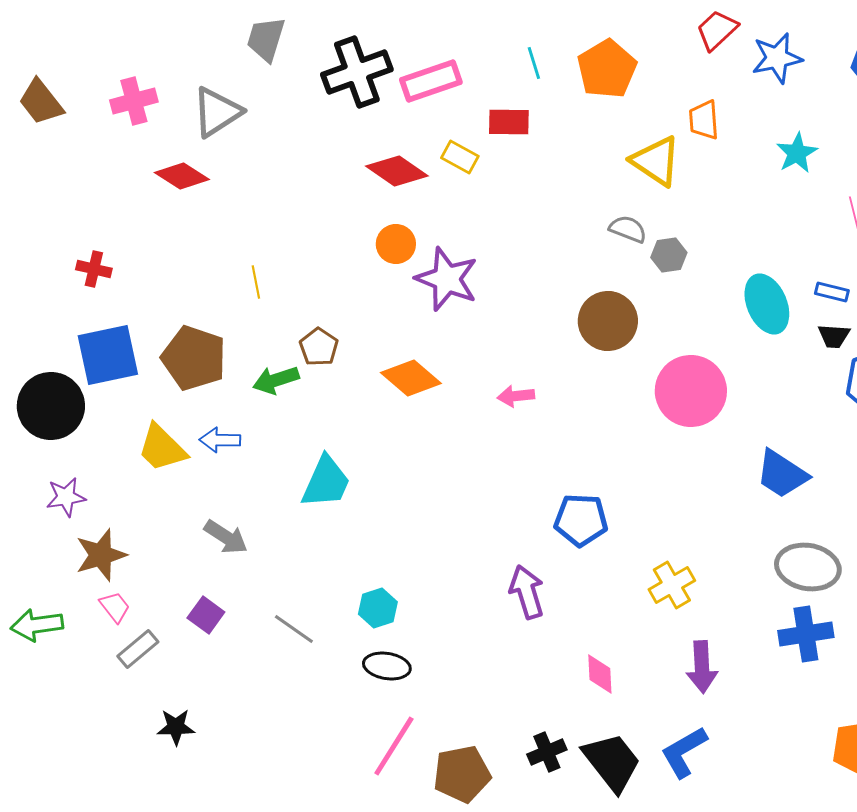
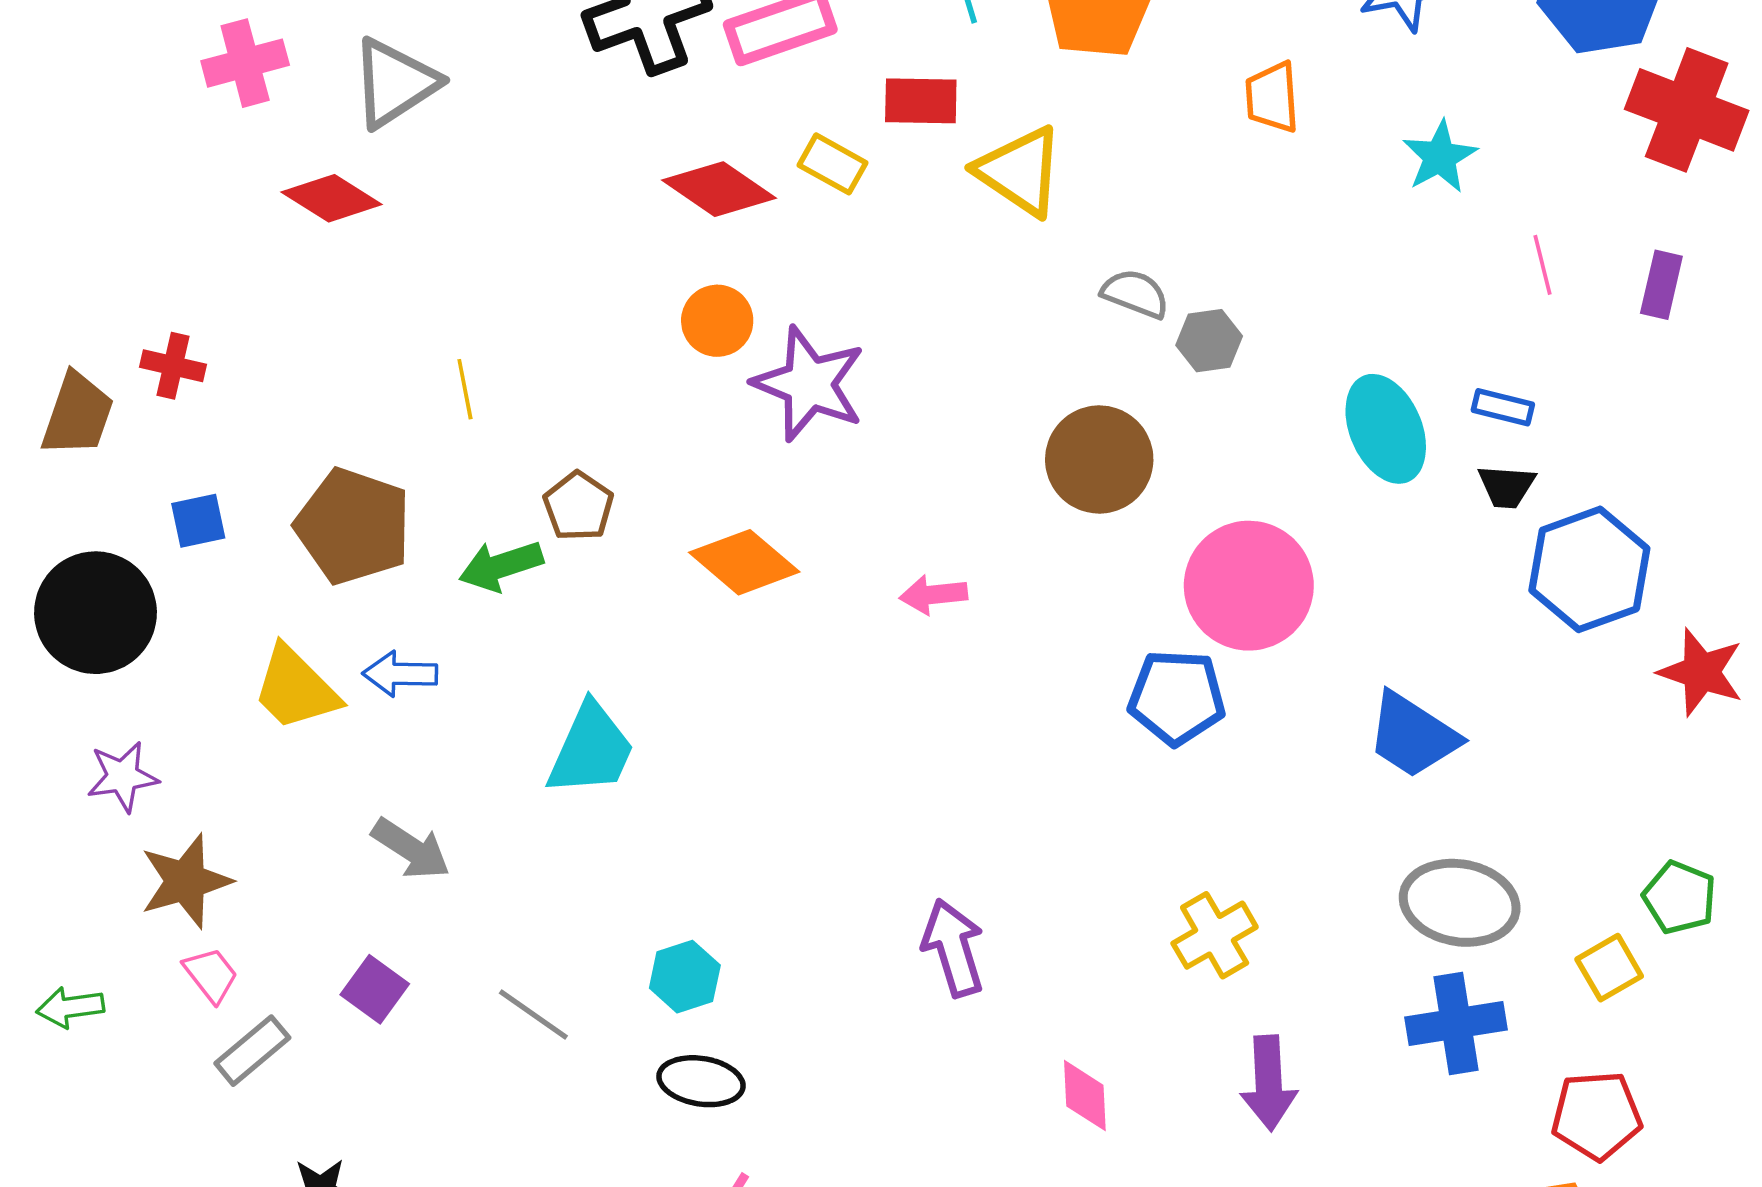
brown trapezoid: (41, 102) -> (77, 414), moved, turned -123
yellow triangle: (656, 161) -> (1020, 171), moved
blue square: (108, 355) -> (198, 521), size x0.5
blue pentagon: (581, 520) -> (1177, 697), moved
green arrow: (37, 625) -> (70, 1007), size x0.7

